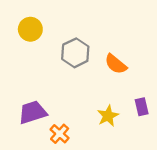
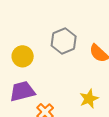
yellow circle: (30, 29) -> (23, 56), moved

